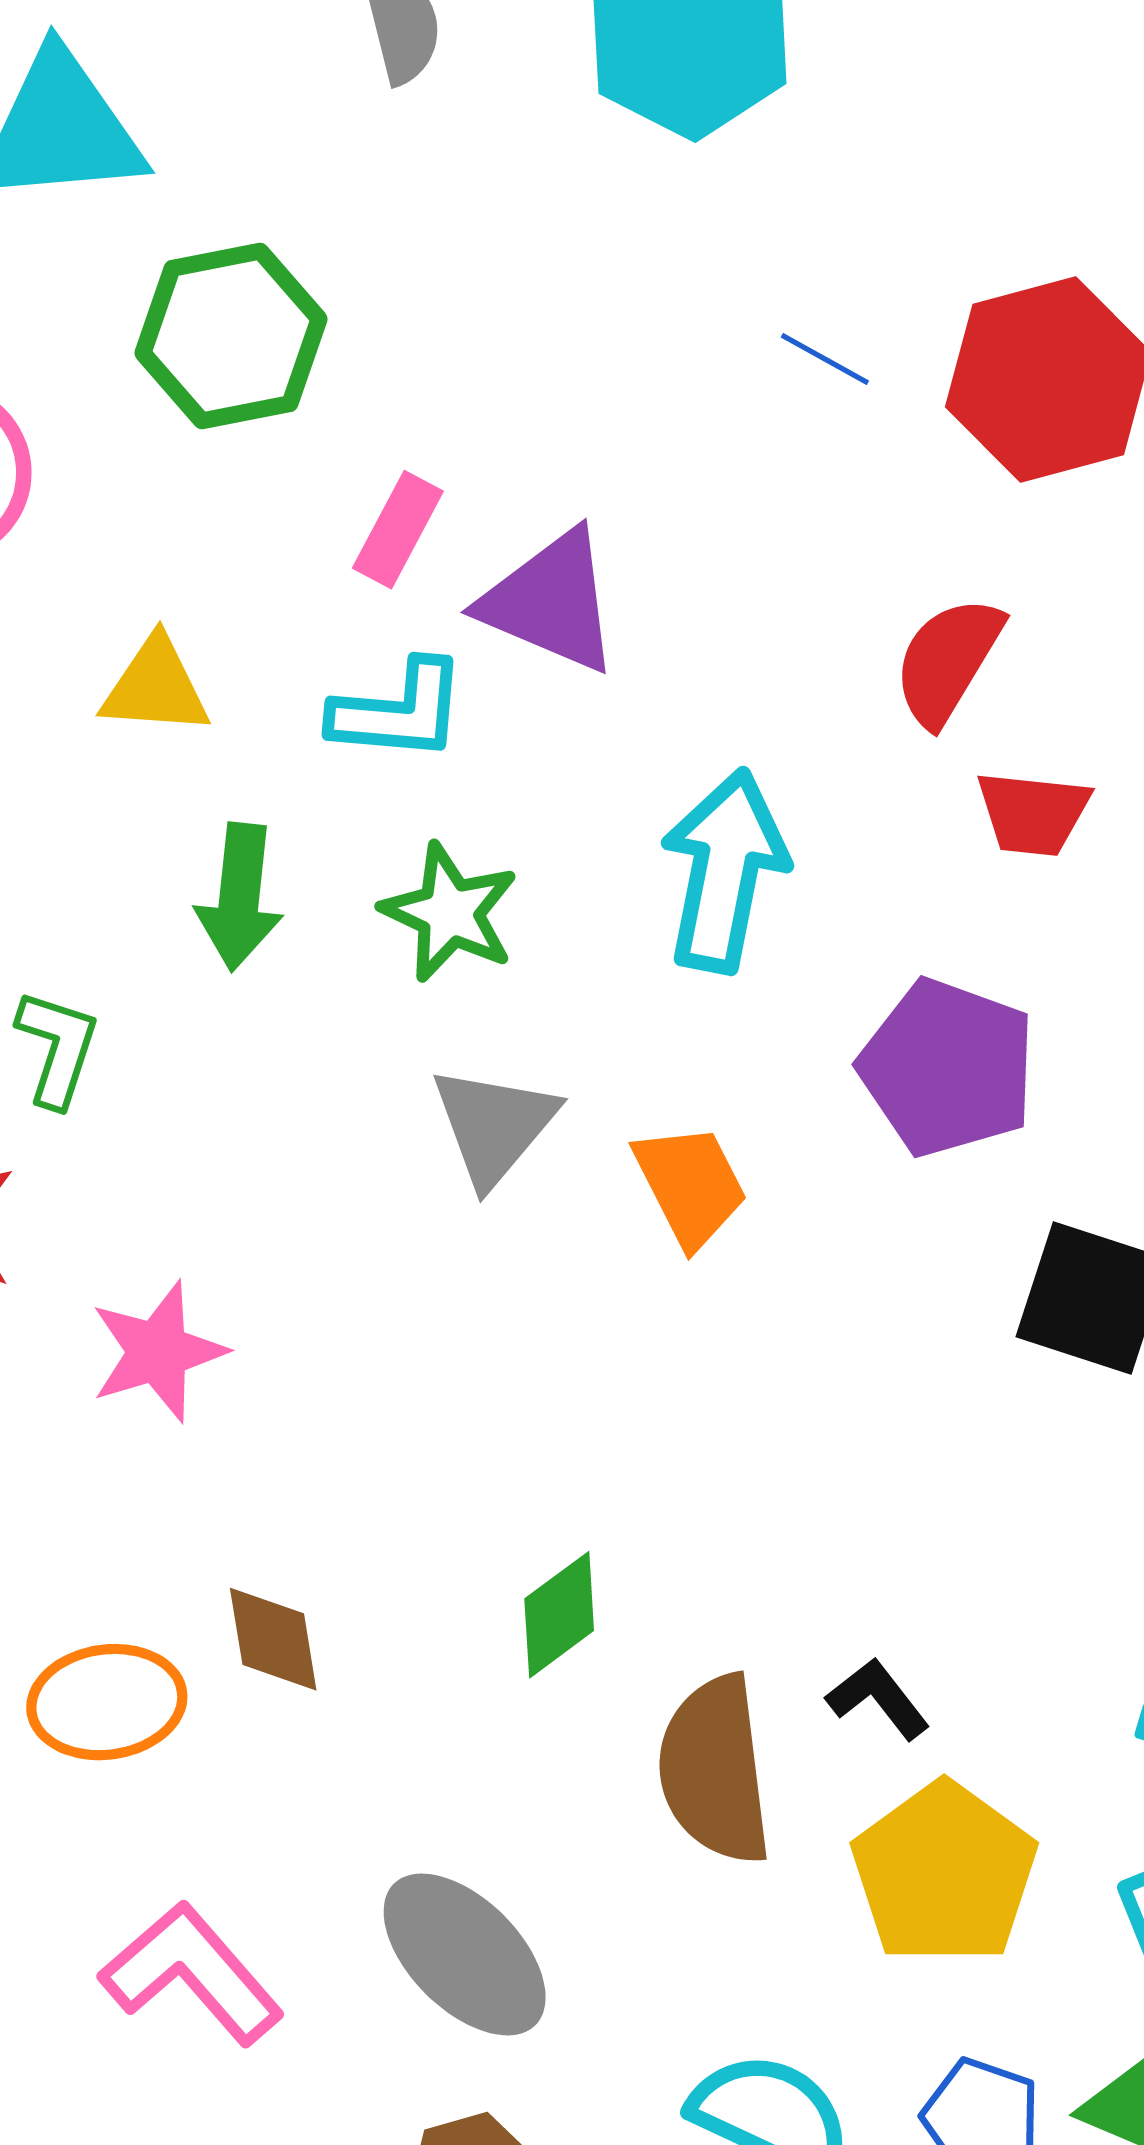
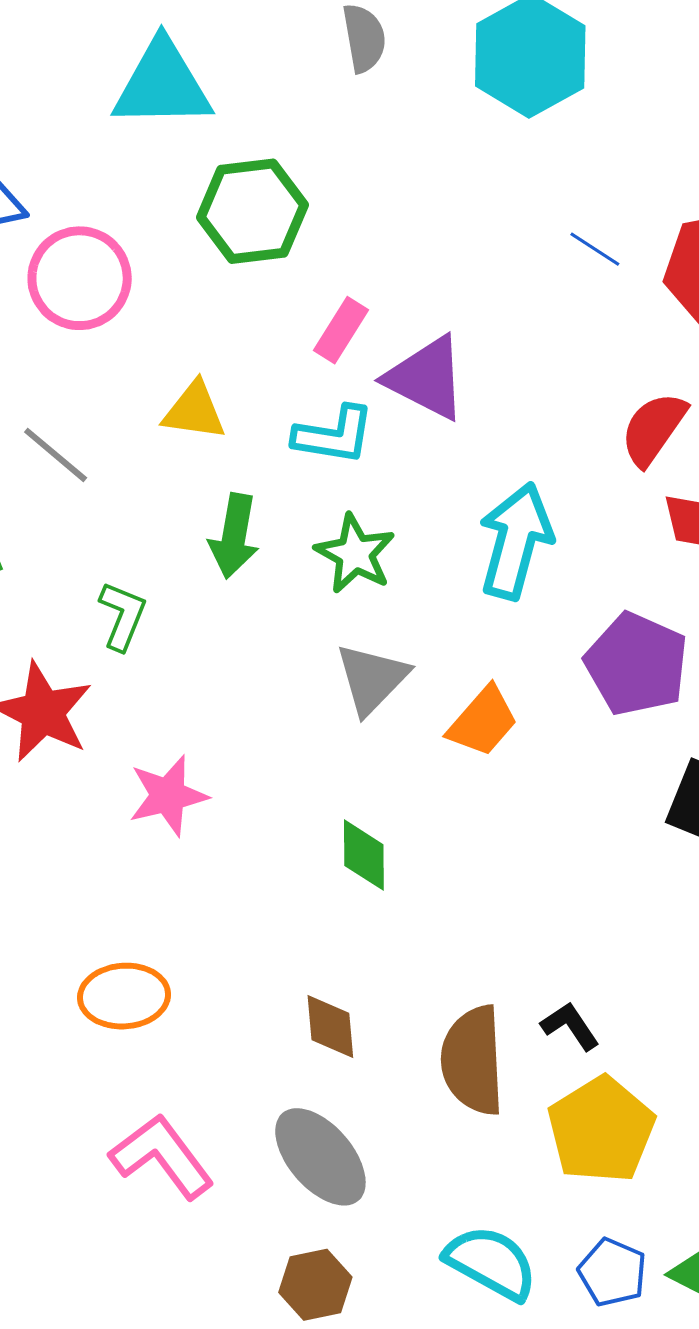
orange trapezoid: (690, 1185) -> (483, 721), turned 64
green diamond: (559, 1615) -> (364, 855), moved, turned -58
brown diamond: (273, 1639) -> (330, 1027), moved

